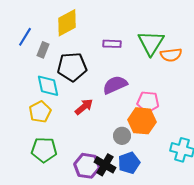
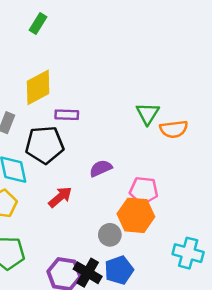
green triangle: (151, 43) -> (148, 114), size x0.7
purple rectangle: (112, 44) -> (67, 115), moved
purple semicircle: (115, 85) -> (101, 168), size x0.7

